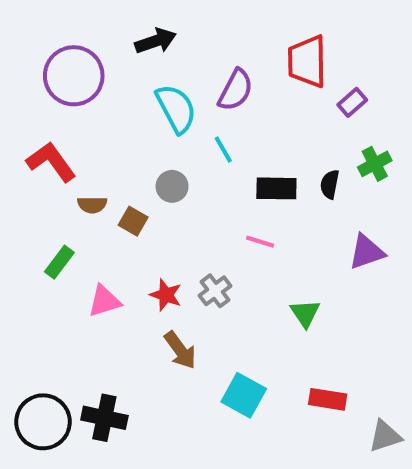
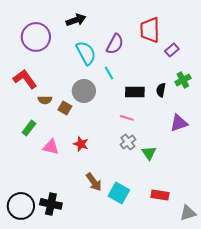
gray circle: (172, 186) -> (84, 91), size x1.5
gray cross: (215, 291) -> (128, 142), moved
pink triangle: (104, 301) -> (51, 147), turned 30
brown arrow: (180, 350) -> (94, 182), moved

